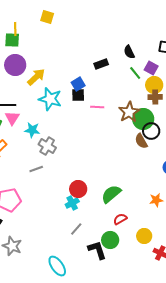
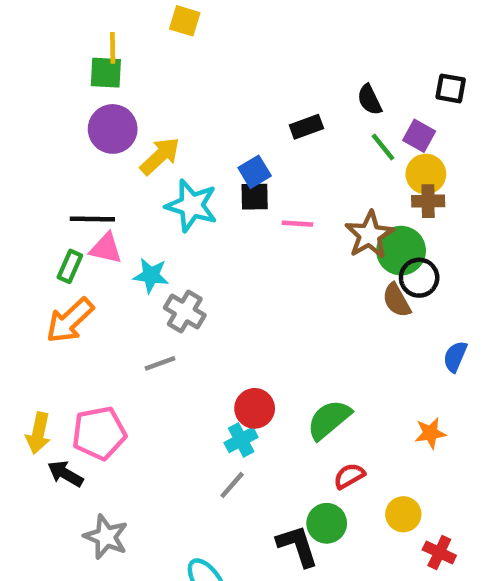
pink triangle: (12, 118) -> (106, 248), turned -49
gray line: (76, 229) -> (232, 485), moved

